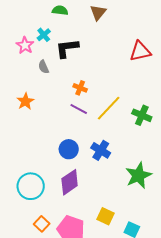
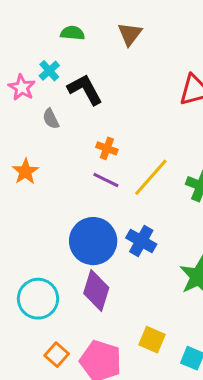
black L-shape: (67, 48) -> (85, 89), turned 70
blue circle: (69, 149) -> (93, 241), size x1.6
purple diamond: (70, 182) -> (96, 291), turned -36

